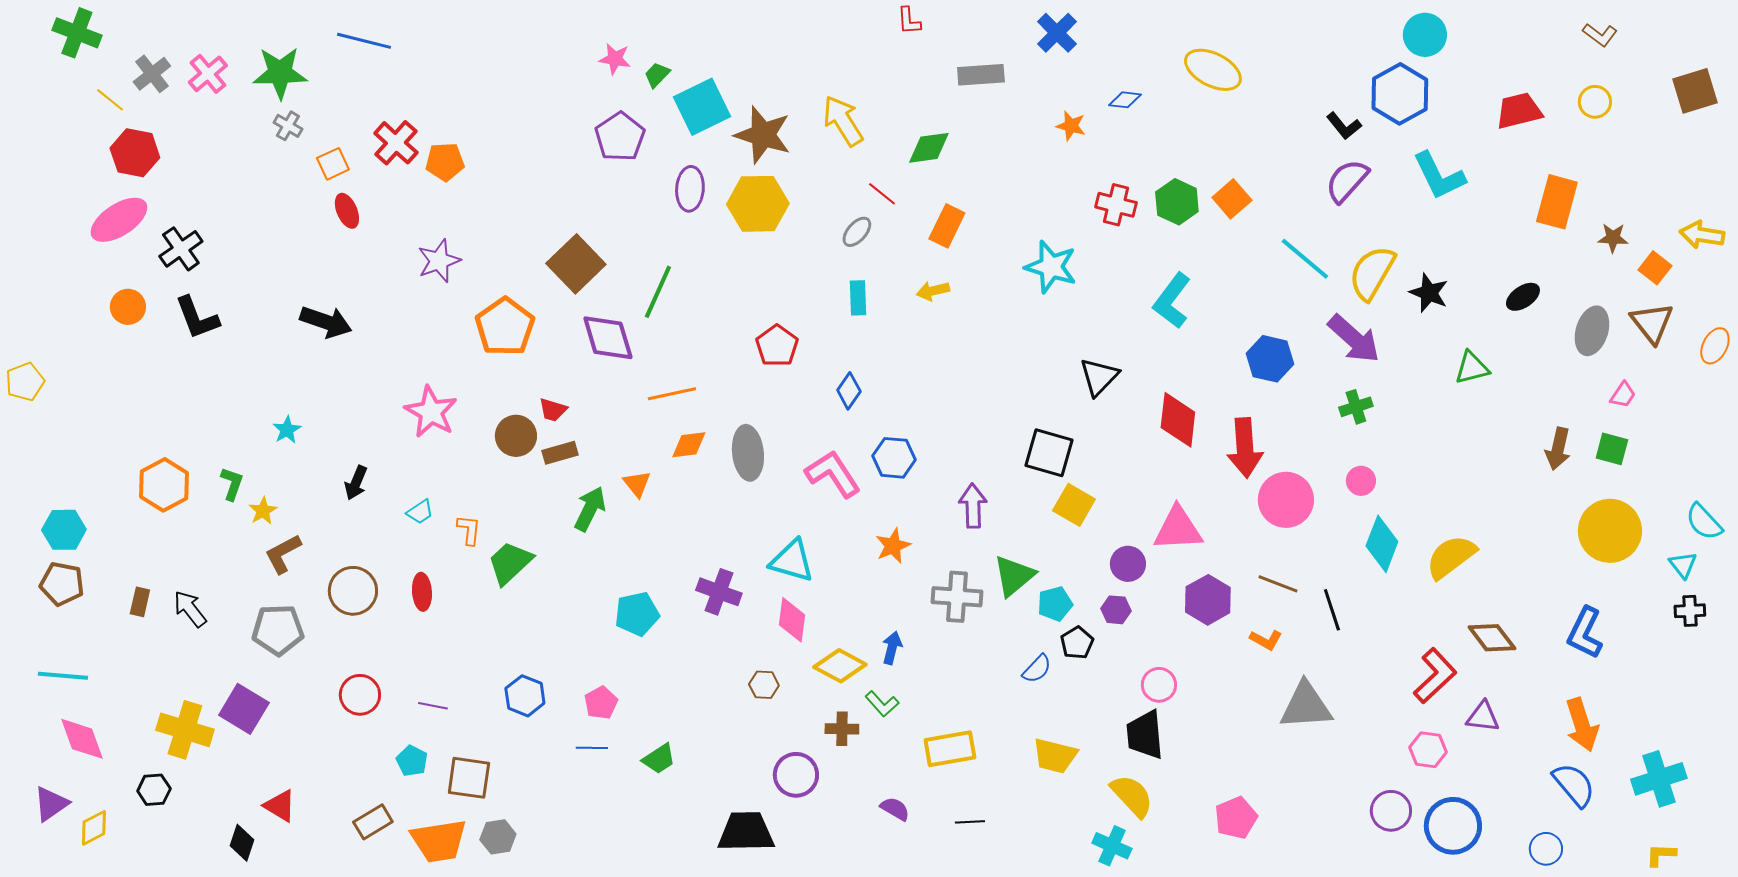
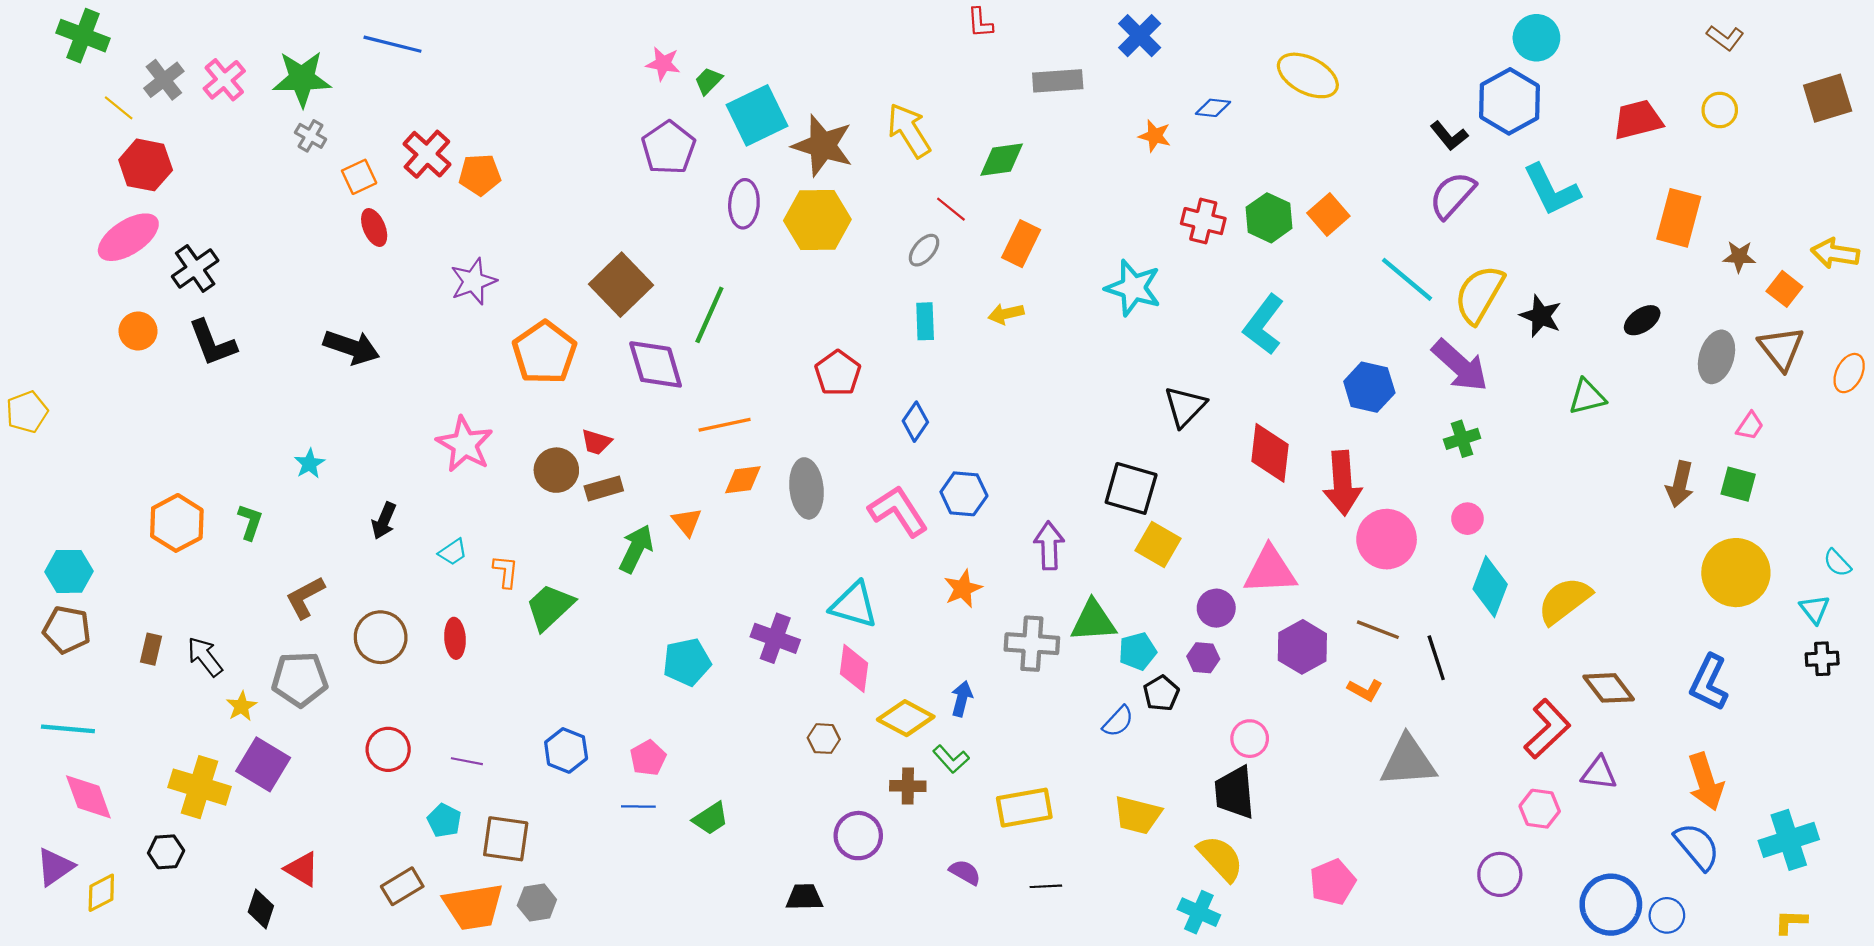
yellow star: (263, 511) -> (242, 706), moved
cyan semicircle: (1704, 522) -> (1837, 563), size x0.7
green triangle: (1014, 576) -> (1093, 621), turned 36
blue circle: (1453, 826) -> (1611, 905), moved
black trapezoid: (746, 832) -> (804, 897), size x0.6

